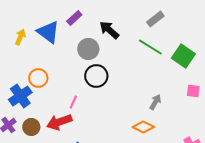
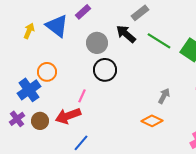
gray rectangle: (155, 19) -> (140, 13), moved
black arrow: (109, 30) -> (126, 34), moved

